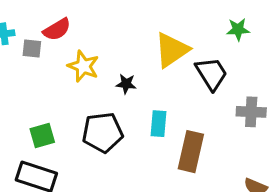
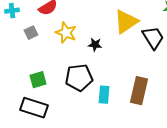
gray square: (32, 49) -> (31, 33), moved, turned -32
cyan rectangle: (158, 124) -> (104, 95), moved

